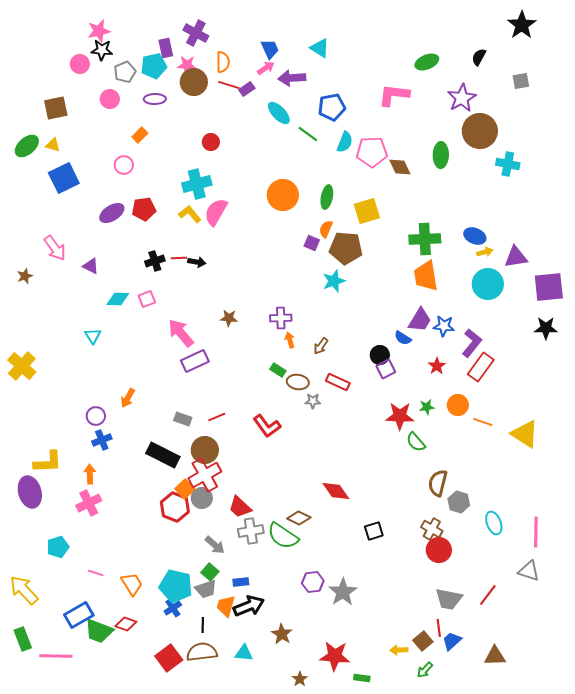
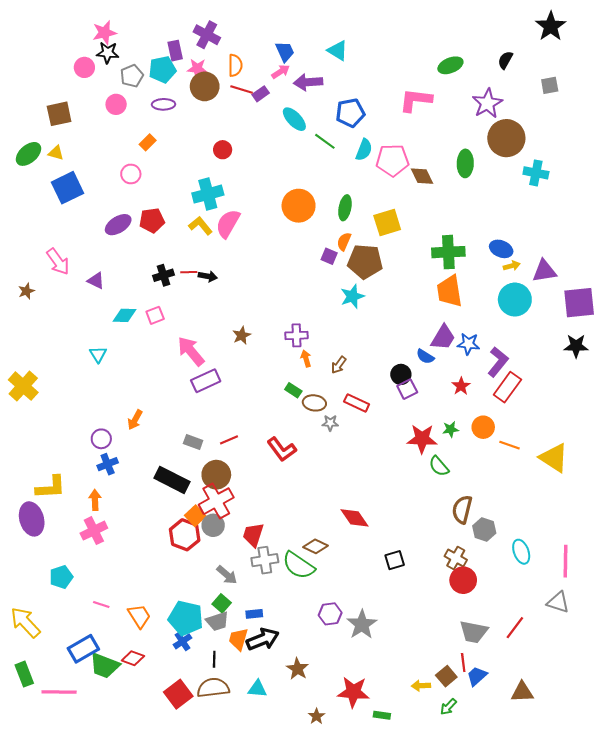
brown star: (229, 318) -> (242, 335), turned -30
red trapezoid: (240, 507) -> (253, 535), turned 65

